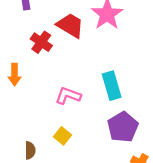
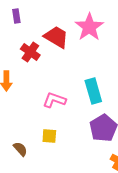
yellow square: (62, 136) -> (49, 136), turned -35
brown semicircle: (30, 150) -> (20, 149), turned -42

